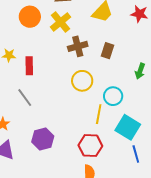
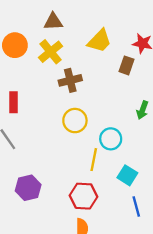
brown rectangle: (108, 51) -> (126, 65), moved
cyan square: (128, 127) -> (127, 175), size x0.7

